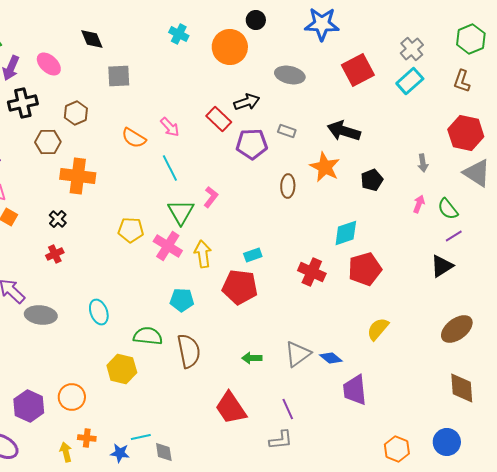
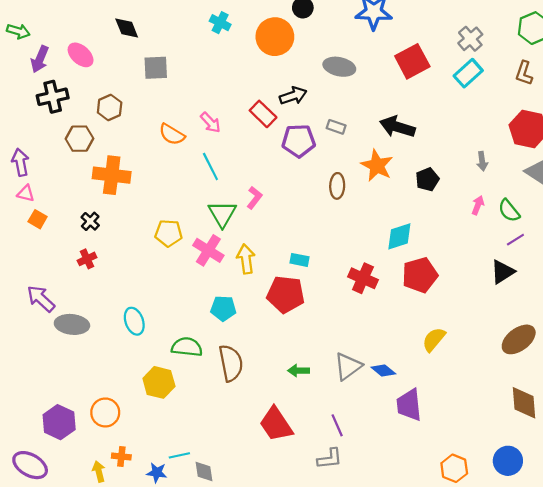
cyan rectangle: (253, 255) -> (300, 260), turned 30

